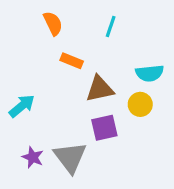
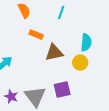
cyan semicircle: (150, 73) -> (86, 43), turned -78
purple square: (104, 128) -> (62, 90), moved

